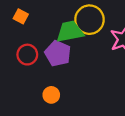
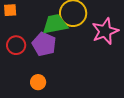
orange square: (21, 16) -> (10, 10), turned -32

